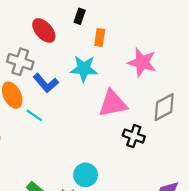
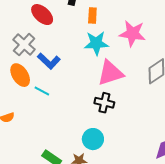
gray cross: (20, 62) -> (24, 45), turned 30
cyan star: (84, 69) -> (96, 43), moved
black cross: (134, 136) -> (104, 103), moved

